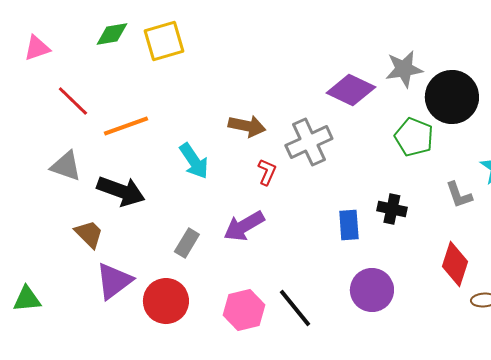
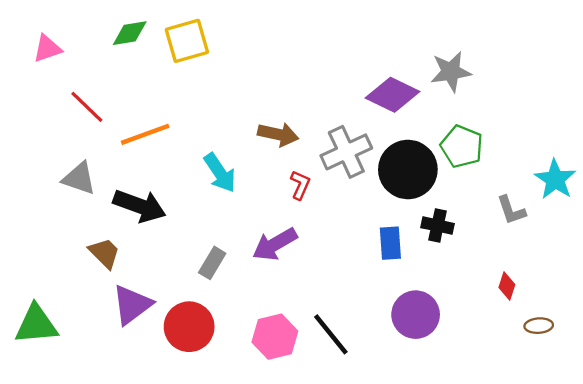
black circle: (452, 97) -> (408, 169), moved
red diamond: (455, 264) -> (507, 286), size x0.6
green triangle: (27, 299) -> (36, 325), size x1.4

